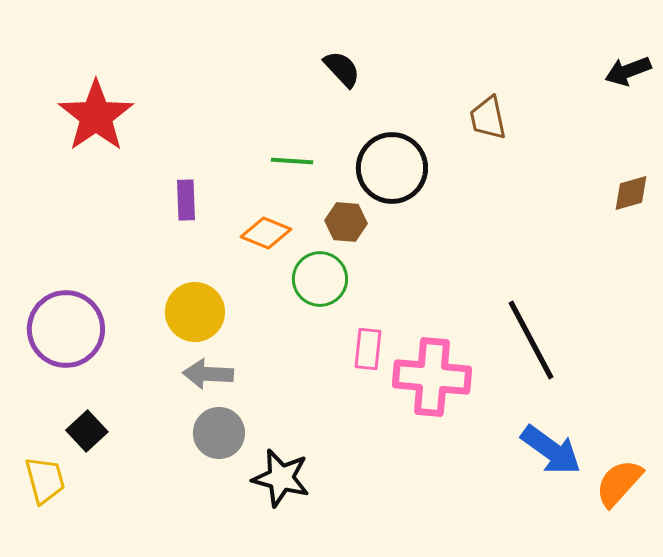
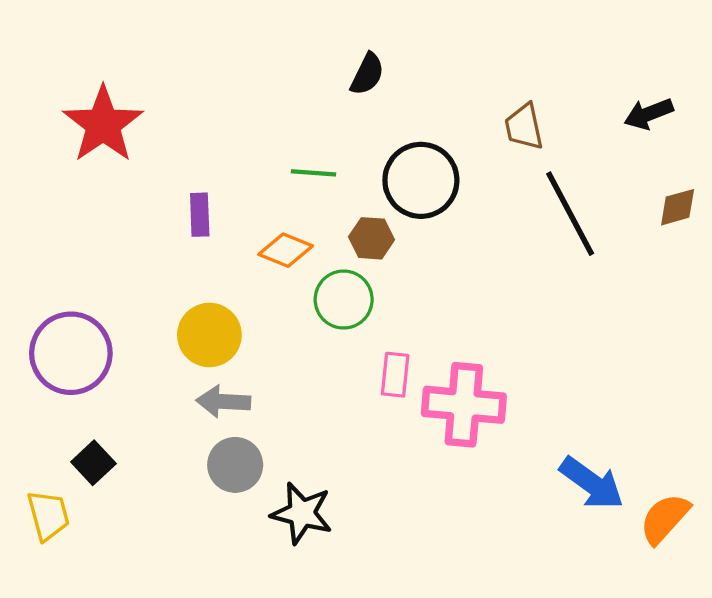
black semicircle: (342, 69) -> (367, 74), turned 69
black arrow: (628, 71) -> (649, 114), moved
black line: (531, 340) -> (570, 214), moved

